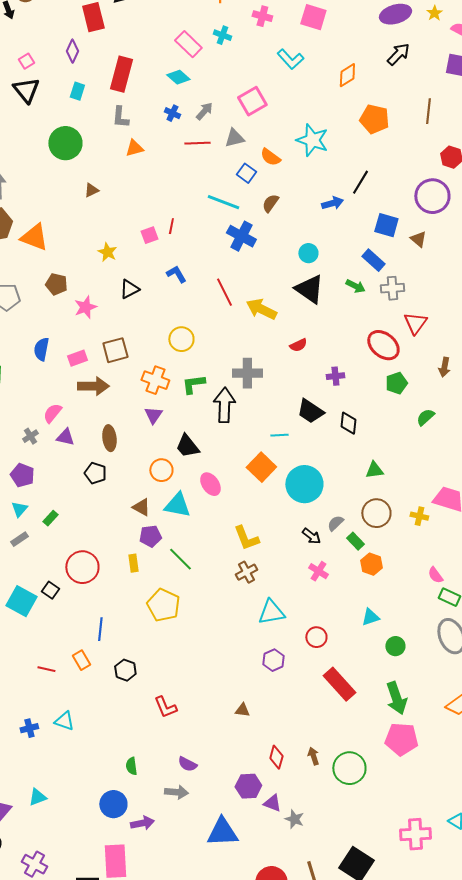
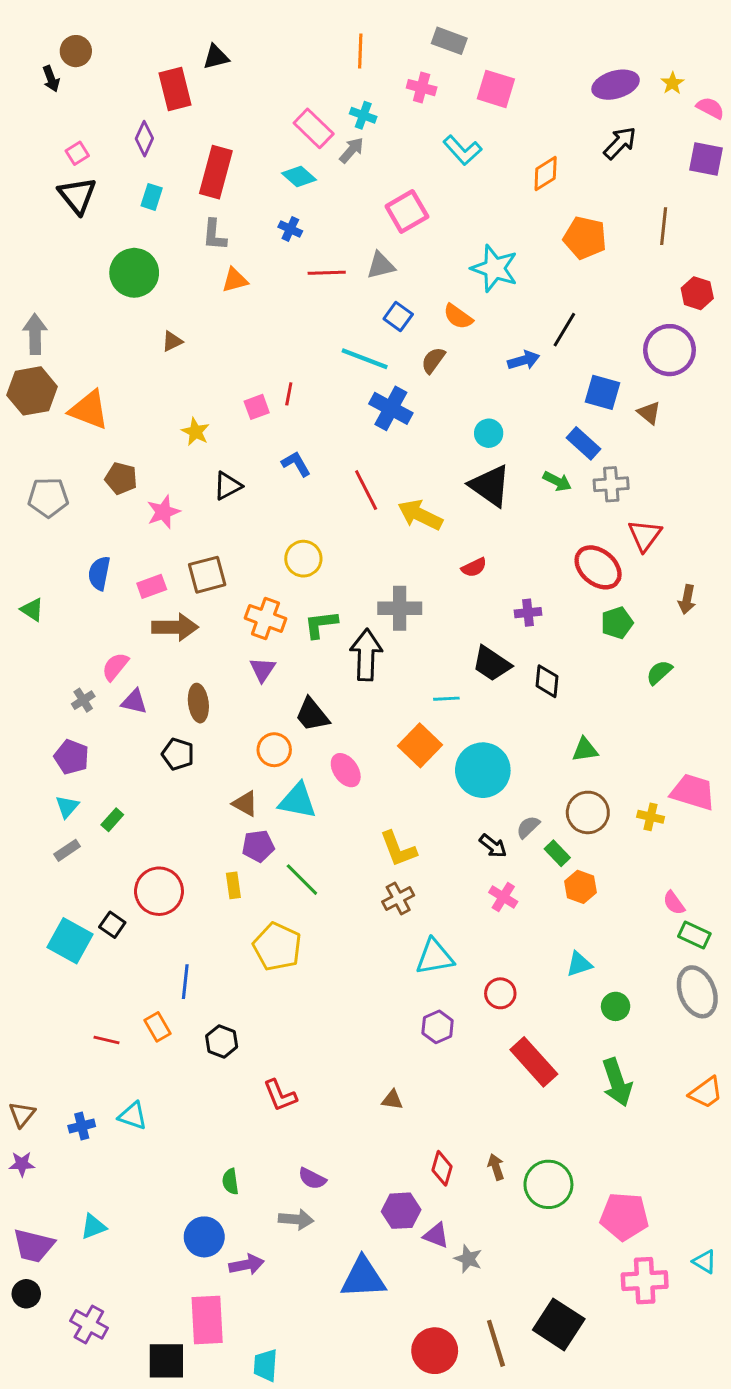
gray arrow: (204, 111) -> (352, 150), moved
orange semicircle: (270, 157) -> (458, 317), moved
pink pentagon: (401, 739) -> (624, 1216), moved

